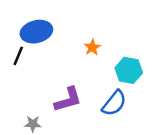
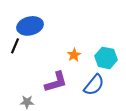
orange star: (92, 47) -> (74, 55), moved

